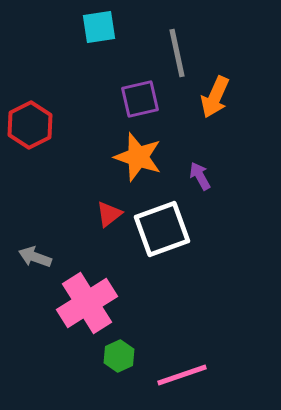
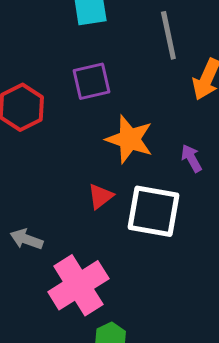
purple square: (140, 99) -> (91, 81), moved
white square: (162, 229) -> (153, 211), turned 30

